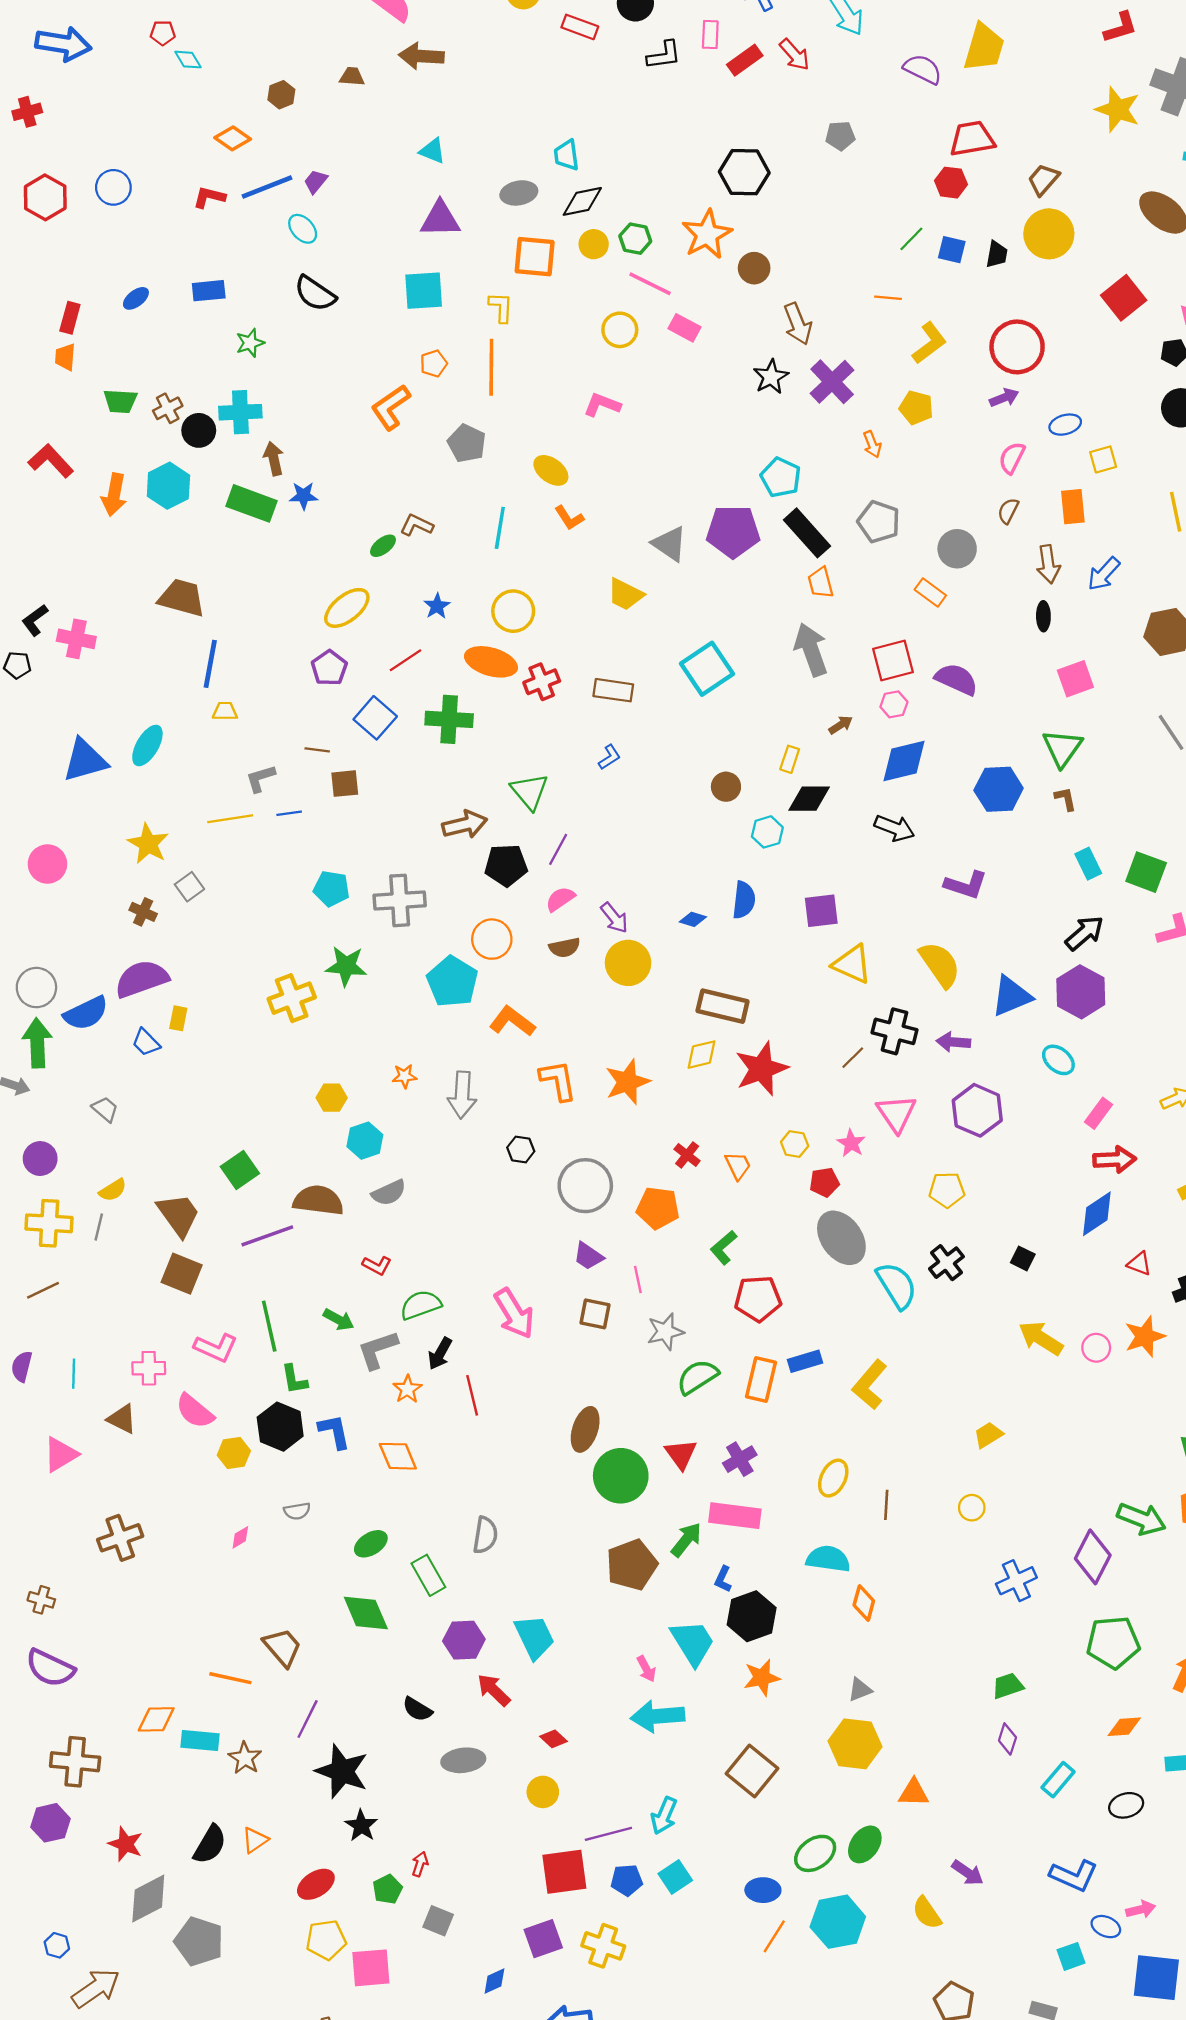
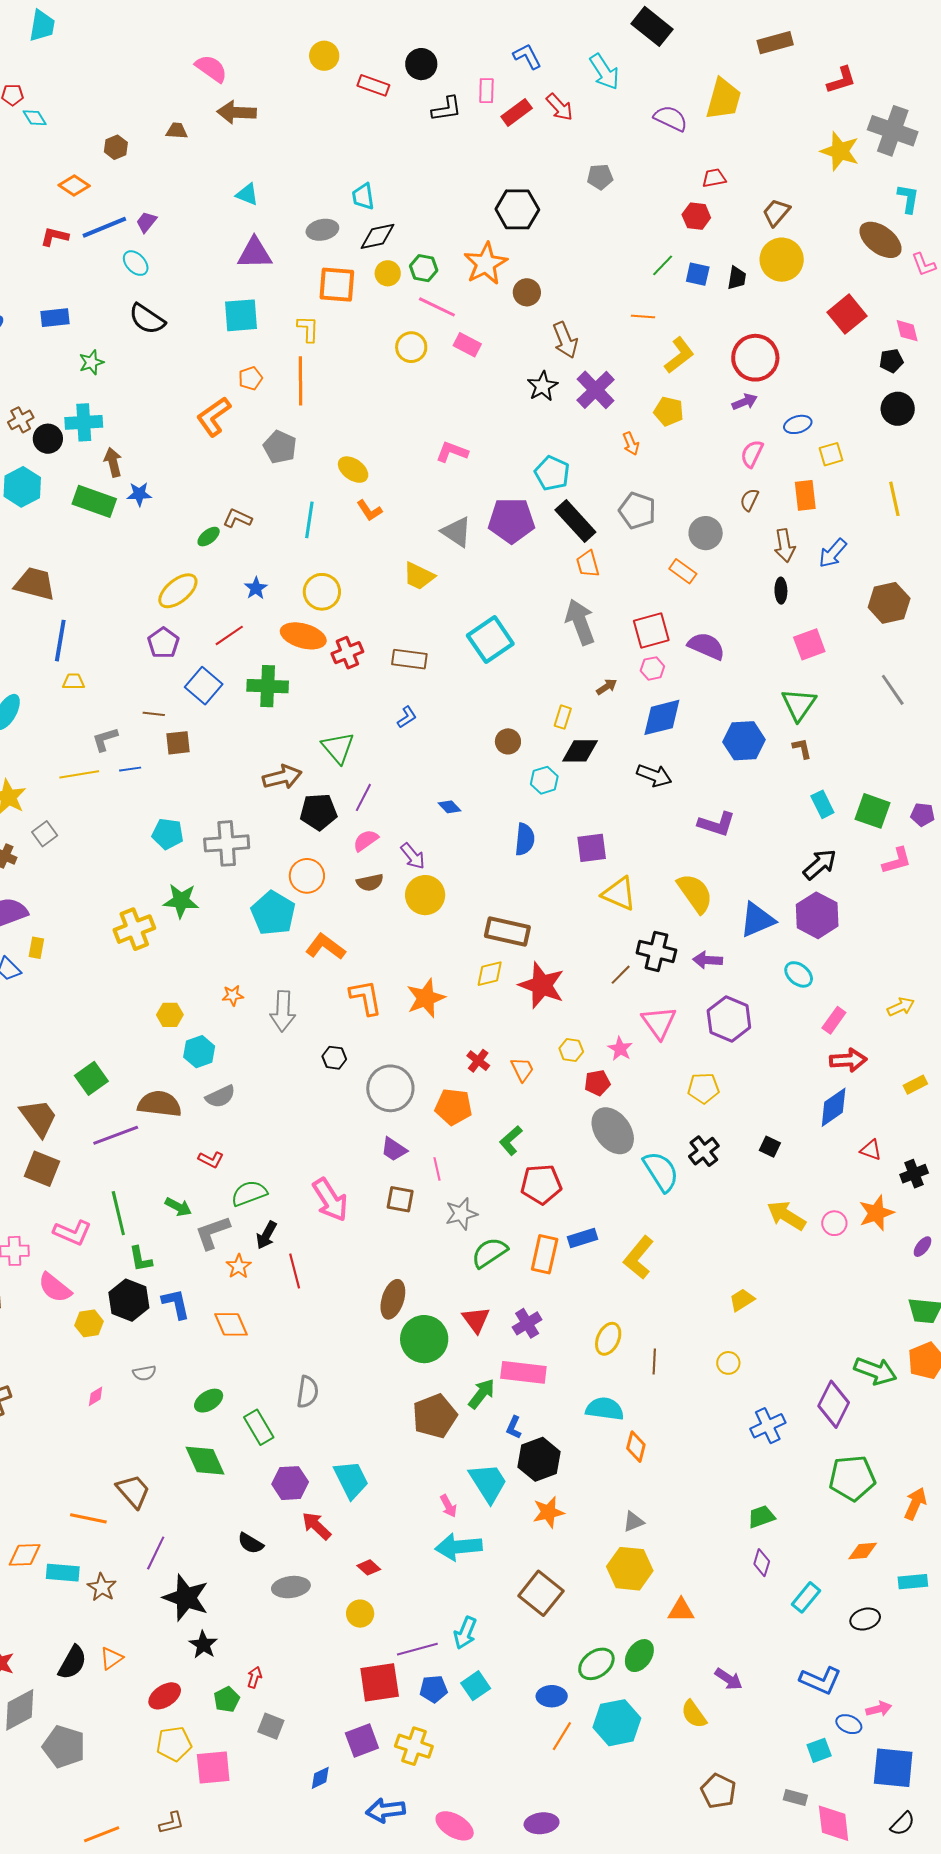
red trapezoid: (972, 139) -> (714, 178), size x0.6
pink L-shape: (602, 405) -> (452, 452), moved
blue diamond: (693, 919) -> (449, 807), moved, turned 30
red star: (761, 1069) -> (542, 985), turned -30

